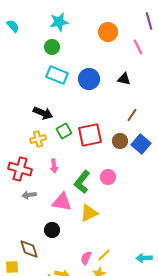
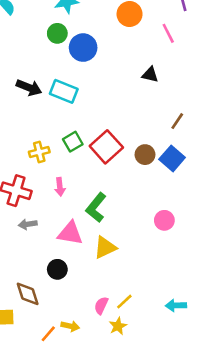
cyan rectangle: (57, 75) -> (64, 91), moved
blue circle: (89, 79) -> (83, 48), moved
black arrow: (43, 113) -> (29, 88), moved
brown line: (132, 115) -> (177, 121), moved
red square: (90, 135) -> (106, 147), turned -30
pink circle: (108, 177) -> (164, 220), moved

